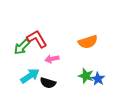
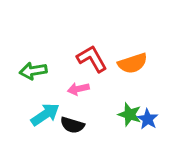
red L-shape: (37, 39) -> (92, 59), moved
green arrow: (22, 47) -> (33, 71), turned 36

